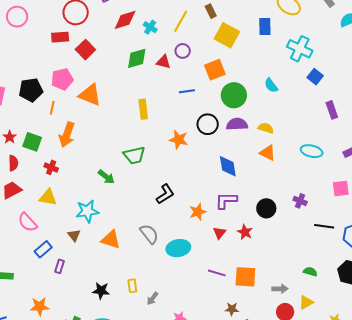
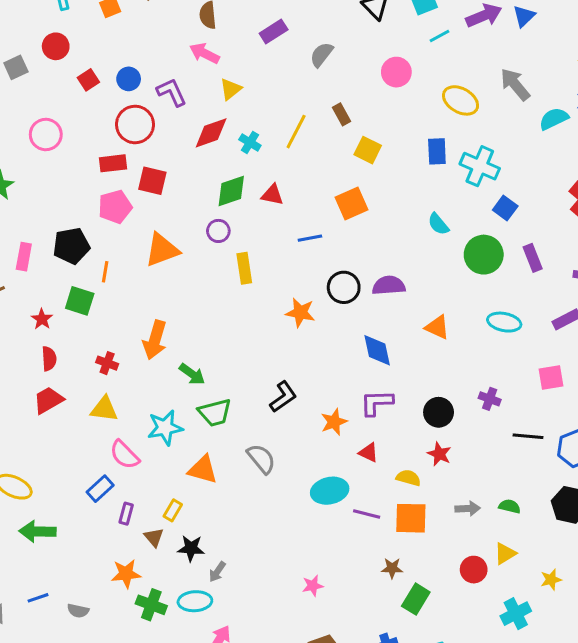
blue rectangle: (265, 26) -> (437, 151), moved
yellow square: (227, 35) -> (368, 150), size x0.7
red square: (85, 50) -> (152, 181), turned -30
purple circle: (183, 51) -> (218, 231), moved
pink pentagon: (62, 79) -> (115, 207), moved
orange triangle: (90, 95) -> (162, 250), turned -40
green circle: (234, 95) -> (484, 255), moved
yellow semicircle: (266, 128) -> (408, 478), moved
orange arrow: (67, 135) -> (155, 340), moved
green square: (32, 142) -> (80, 301), moved
green trapezoid: (134, 155) -> (215, 413), moved
pink semicircle: (28, 222) -> (125, 455), moved
red star: (245, 232) -> (439, 454), moved
red triangle: (219, 233) -> (369, 453), turned -40
brown triangle: (74, 235) -> (154, 537), moved
cyan ellipse: (178, 248) -> (330, 491), moved
yellow rectangle: (132, 286) -> (173, 510), moved, turned 40
gray arrow: (280, 289) -> (468, 509), moved
gray arrow: (152, 298) -> (217, 572), moved
orange star: (40, 307) -> (126, 574), moved

